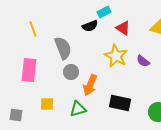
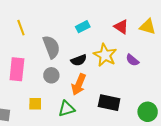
cyan rectangle: (104, 12) -> (83, 27), moved
black semicircle: (90, 26) -> (79, 60), moved
red triangle: (123, 28) -> (121, 27), moved
gray circle: (71, 72) -> (51, 75), moved

